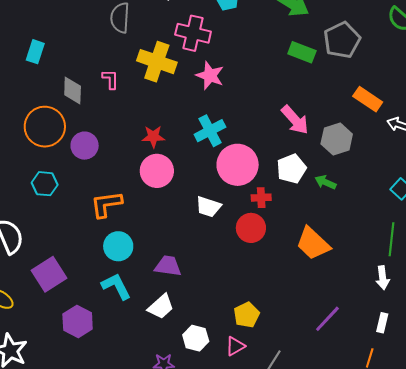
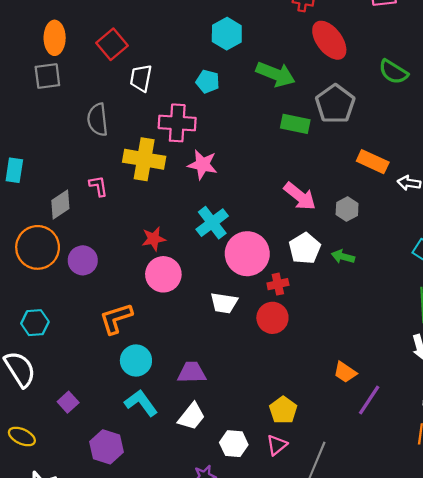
gray diamond: (73, 90) -> (60, 205), turned 64
gray hexagon: (337, 139) -> (347, 209), size x0.7
cyan hexagon: (45, 184) -> (35, 323), moved
orange trapezoid: (313, 244) -> (345, 372), moved, size x0.6
purple square: (49, 274) -> (68, 402), size x0.6

